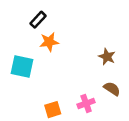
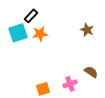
brown star: (107, 57) -> (87, 30), moved
cyan square: (22, 67) -> (18, 33), moved, turned -30

